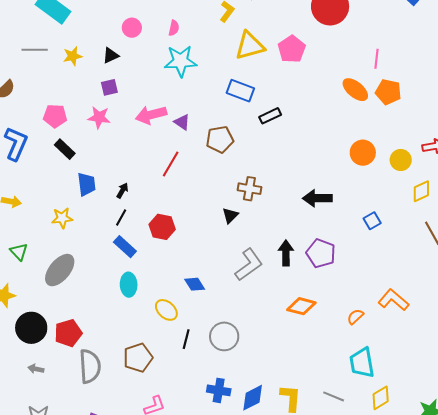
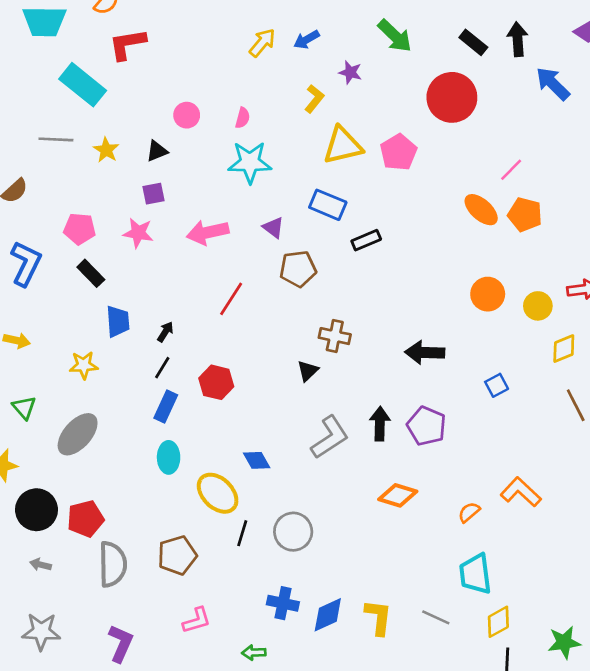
yellow star: (73, 56) -> (106, 150), turned -30
pink line: (377, 59) -> (511, 170), turned 36
purple triangle: (182, 122) -> (273, 228), moved
blue rectangle: (125, 247) -> (166, 407), turned 70
yellow ellipse: (166, 310) -> (218, 493), size x1.4

